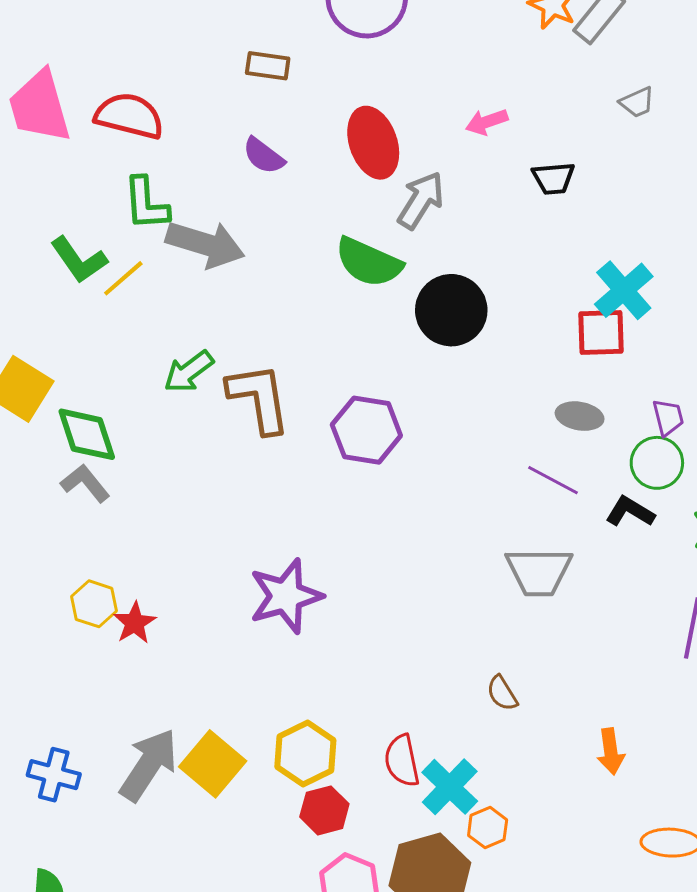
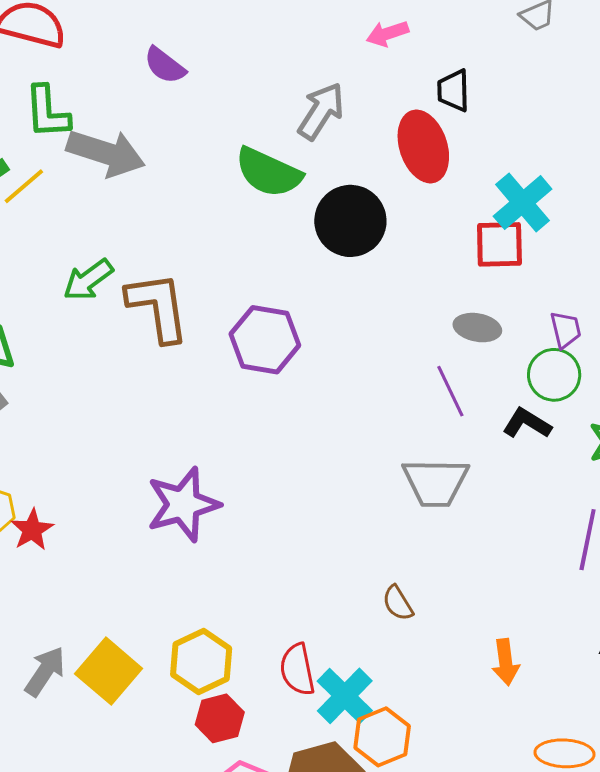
red ellipse: (373, 143) -> (423, 146), moved
black trapezoid: (553, 178) -> (453, 90), turned 93
purple line: (553, 480) -> (450, 391), turned 36
gray arrow: (149, 765) -> (45, 671), size x0.7
orange hexagon: (488, 828) -> (382, 737), size x1.4

